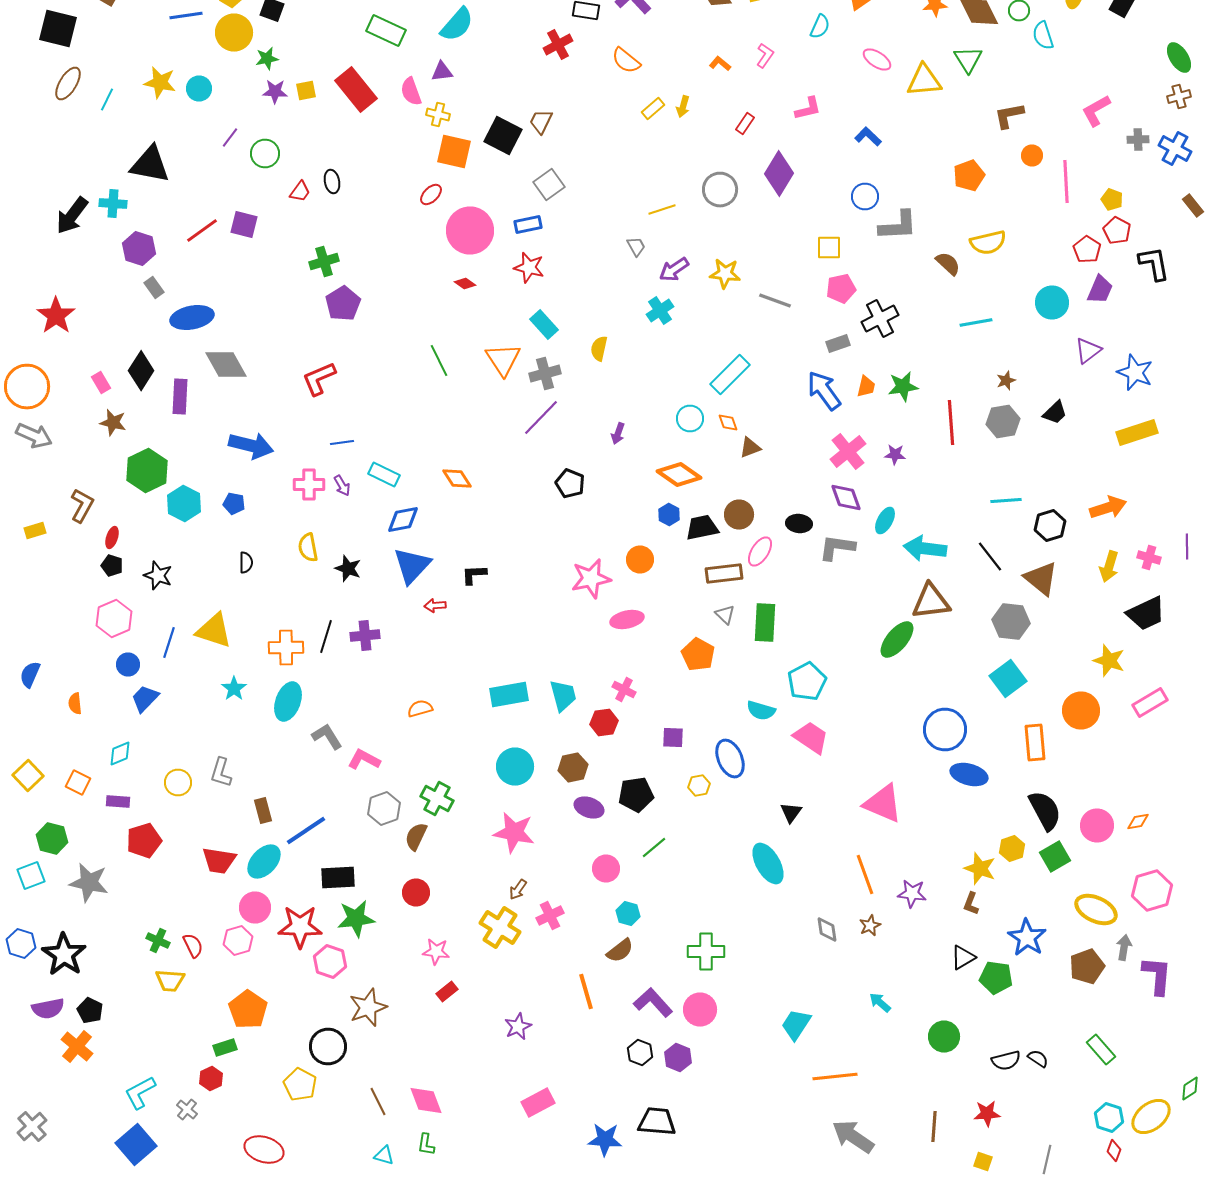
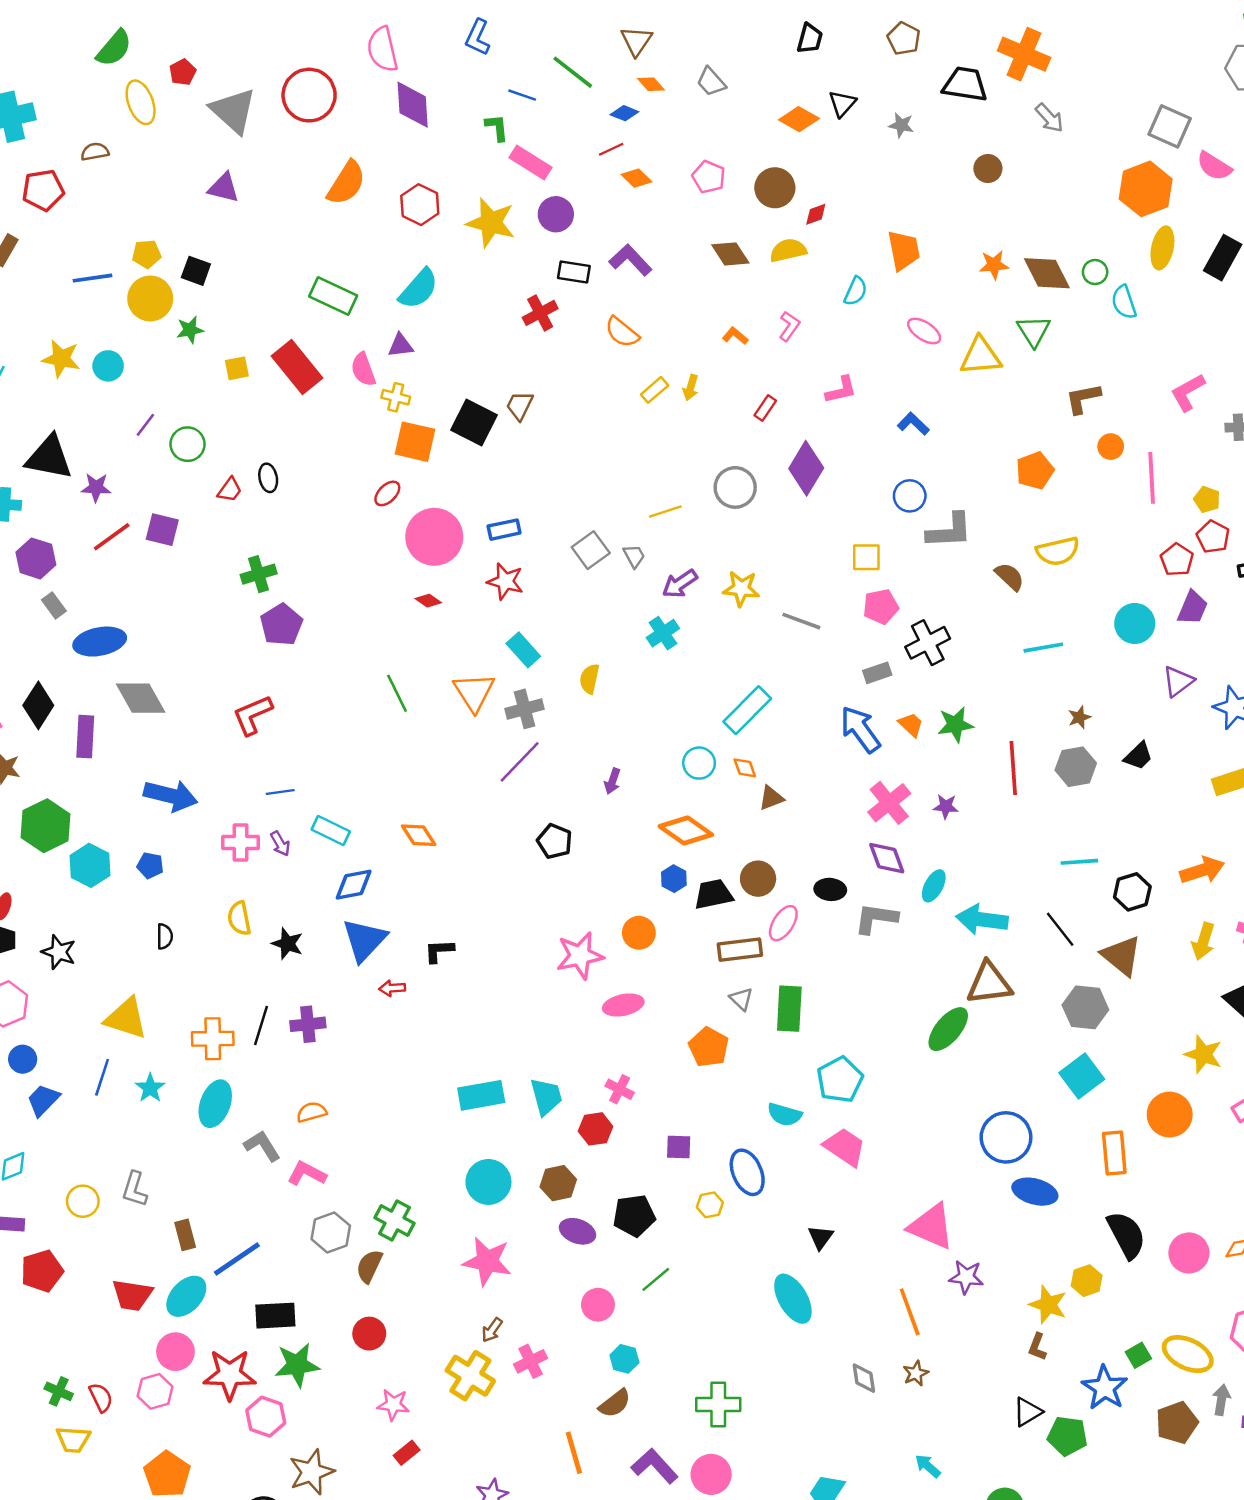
purple star: (275, 92) -> (96, 487), moved
gray square: (549, 184) -> (591, 550), moved
orange trapezoid: (866, 386) -> (911, 725), turned -60
blue line: (169, 642) -> (102, 1077), moved
orange semicircle: (420, 708) -> (311, 1112), moved
green square: (1055, 856) -> (1138, 1355), moved, size x0.7
purple star: (912, 894) -> (966, 1277), moved

